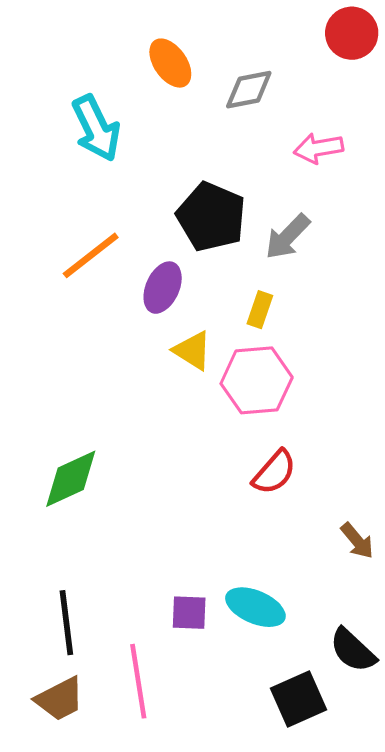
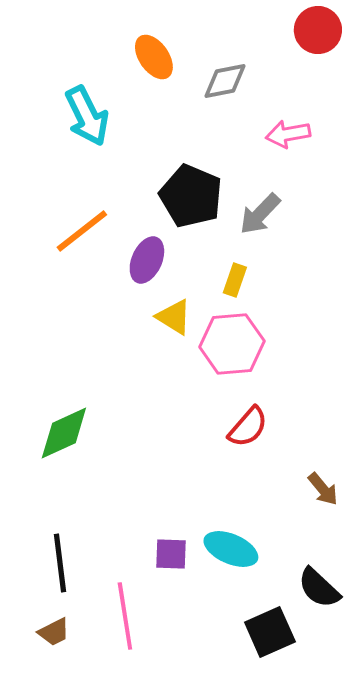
brown trapezoid: (60, 699) -> (54, 632), size x0.7

